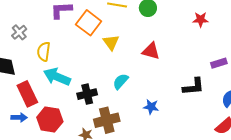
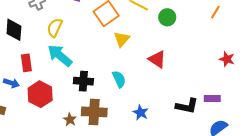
red star: (201, 20) -> (227, 59), moved
purple rectangle: (219, 63) -> (212, 98), moved
cyan semicircle: (121, 81) -> (119, 79), turned 96
red rectangle: (27, 94) -> (26, 63), size x0.7

